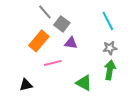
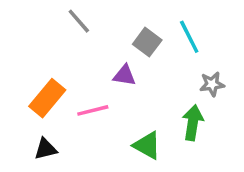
gray square: (62, 24) -> (147, 42), moved
orange rectangle: (39, 41) -> (47, 98), moved
gray star: (110, 48) -> (212, 84), moved

